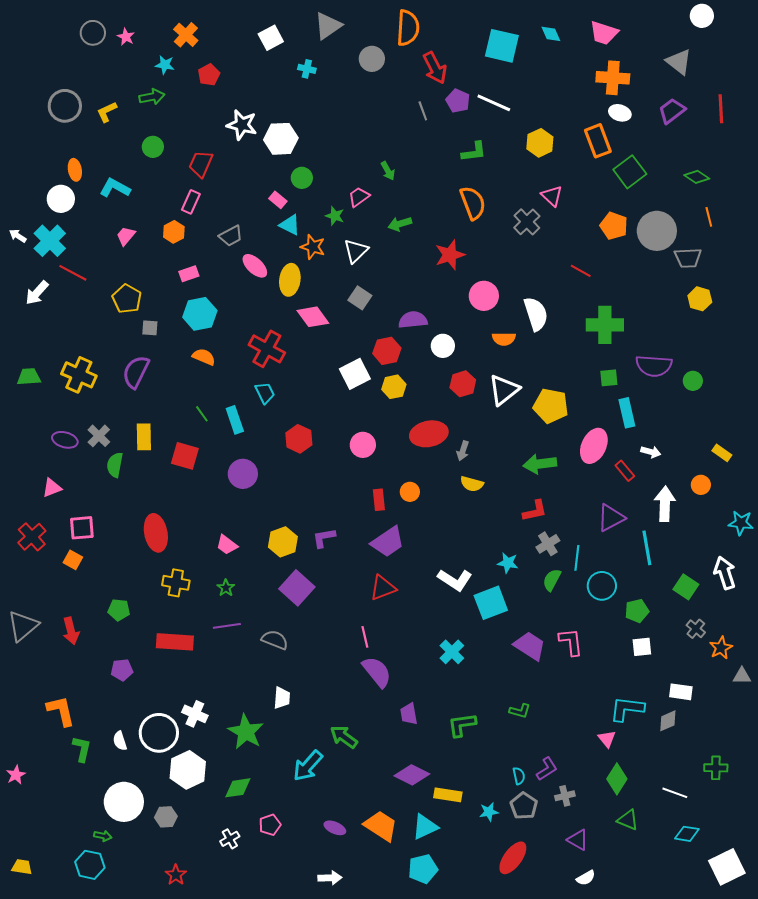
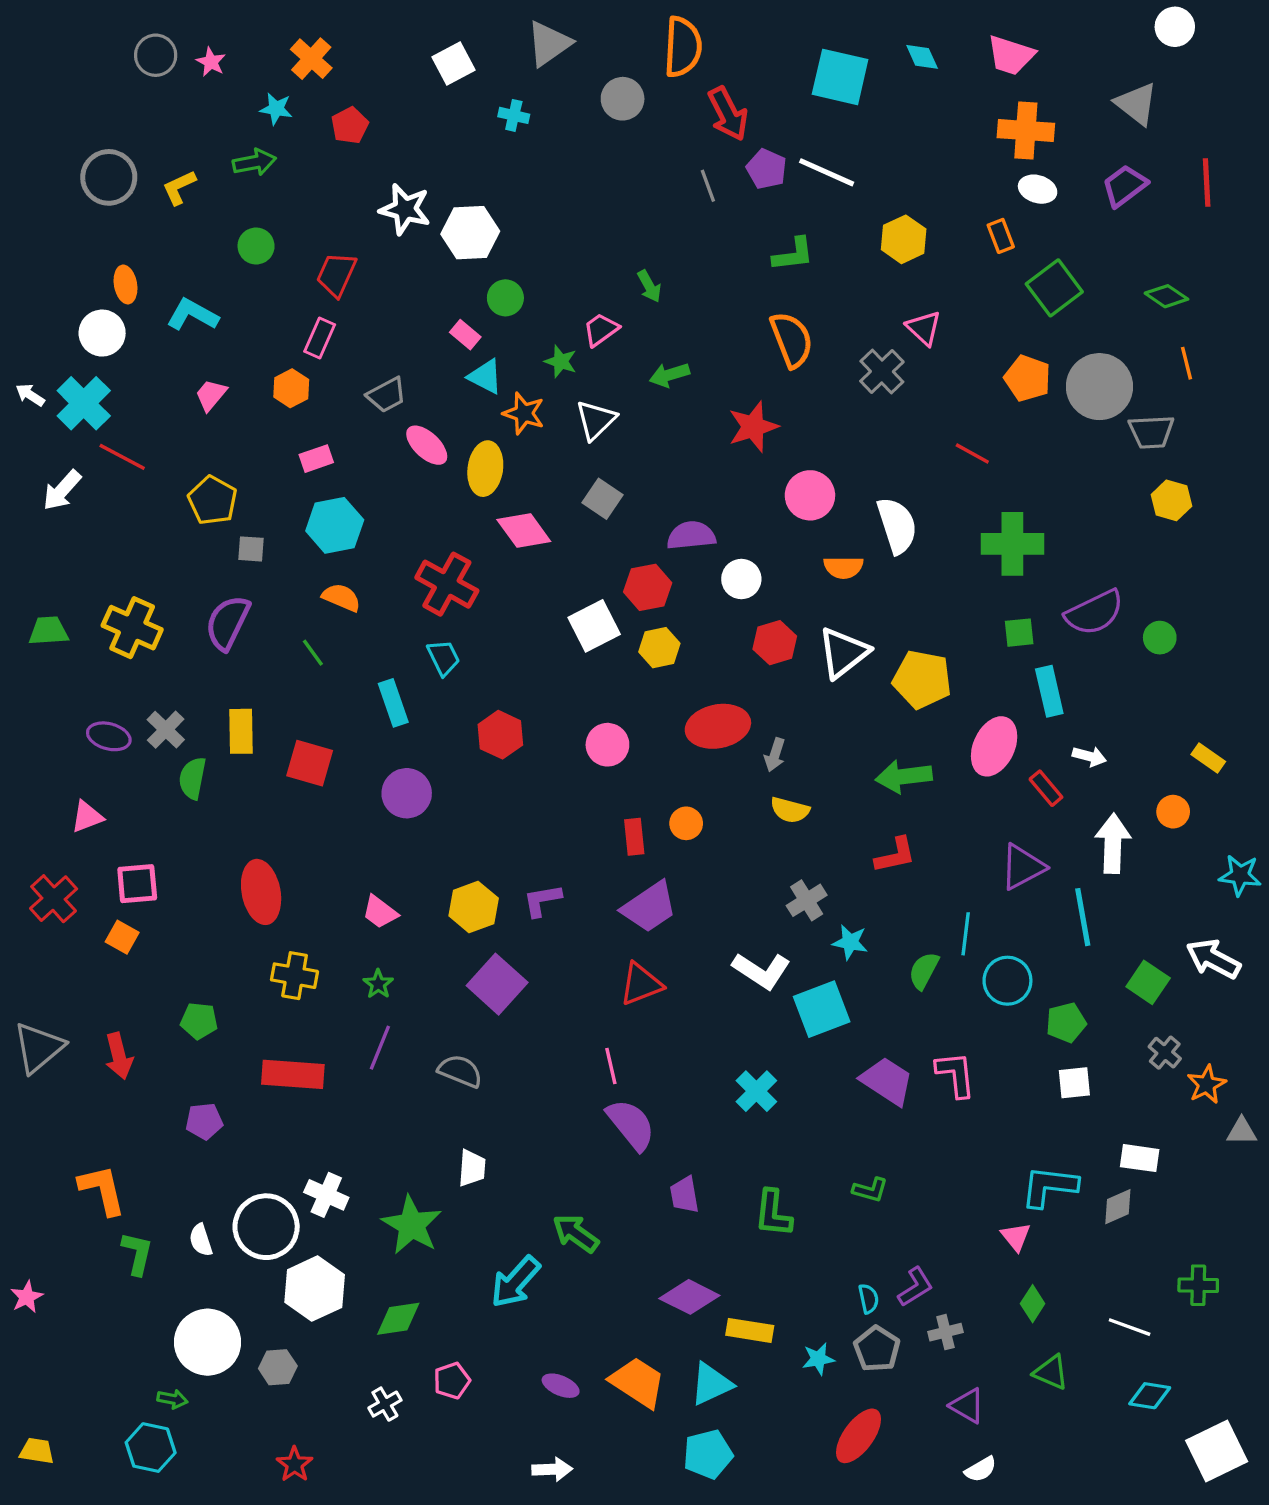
orange rectangle: (598, 141) -> (1001, 236), size x0.6
purple semicircle: (654, 366) -> (1094, 612), turned -30
green line: (202, 414) -> (313, 653), moved
gray cross: (548, 544) -> (807, 900), moved
white arrow: (725, 573) -> (1213, 959), turned -44
purple line: (227, 626) -> (380, 1048), turned -60
green L-shape: (462, 725) -> (773, 1213), turned -76
green diamond: (617, 779) -> (1033, 1304), size x0.7

